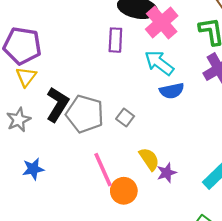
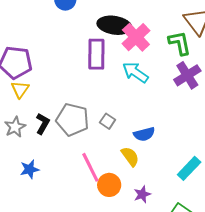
purple rectangle: (115, 40) -> (96, 54), size x1.4
blue semicircle: (172, 91) -> (144, 134), moved
black L-shape: (57, 104) -> (43, 124), moved, size x0.7
purple star: (167, 173) -> (142, 194), moved

